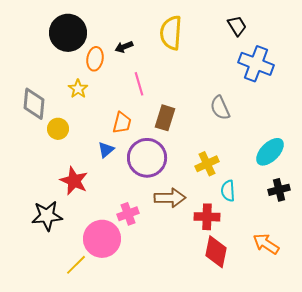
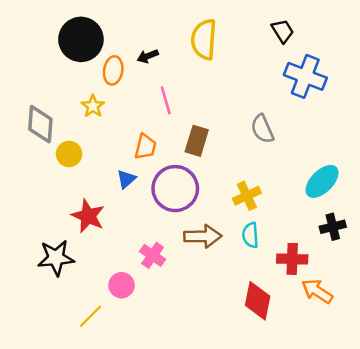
cyan semicircle: (228, 191) -> (250, 235), moved
pink cross: (128, 214) -> (153, 255), turned -35
red cross: (207, 217) -> (292, 259), moved
pink circle: (102, 239) -> (122, 285), size x0.6

